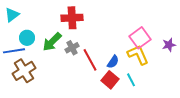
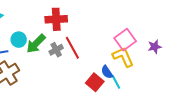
cyan circle: (27, 38) -> (19, 40), moved
red line: (90, 60) -> (72, 48), moved
blue semicircle: (113, 62) -> (107, 72), moved, turned 112

